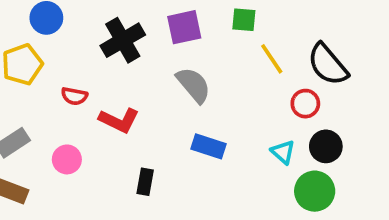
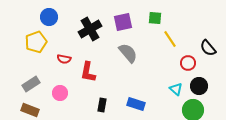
black semicircle: (328, 64) -> (208, 48), moved, size x0.7
red L-shape: (119, 120) -> (88, 72), turned 75
blue rectangle: (208, 146) -> (136, 104), moved

